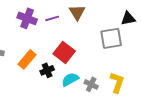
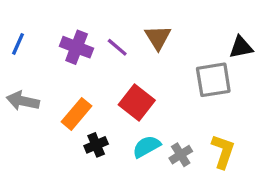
purple line: (52, 18) -> (117, 47), turned 56
black cross: (47, 70) -> (96, 145), moved
gray cross: (91, 84) -> (181, 155), turned 32

